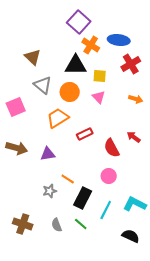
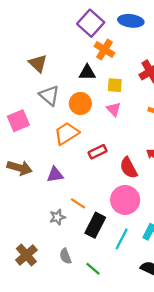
blue ellipse: (119, 40) -> (131, 21), moved
black triangle: (76, 65) -> (87, 73), size x0.7
pink circle: (109, 176) -> (125, 200), size x1.6
brown cross: (23, 224) -> (26, 255), turned 30
green line: (81, 224) -> (93, 269), moved

